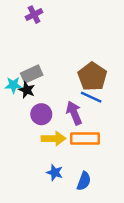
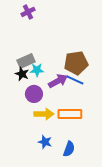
brown pentagon: (92, 77) -> (76, 63), turned 30
cyan star: (13, 85) -> (37, 70), moved
purple arrow: (74, 113) -> (58, 81), moved, turned 84

